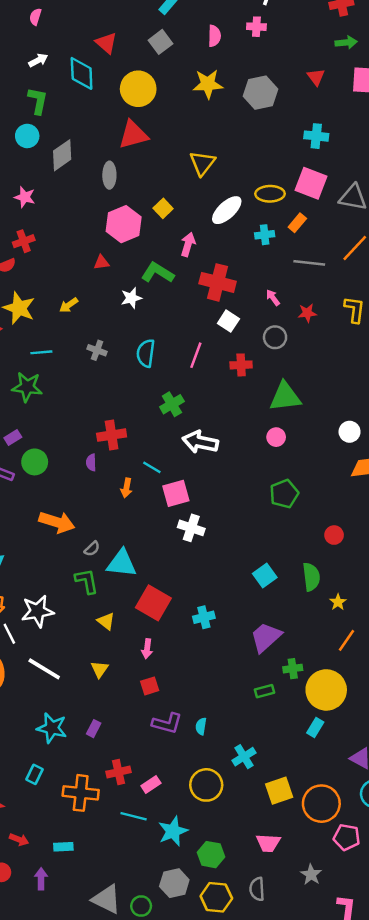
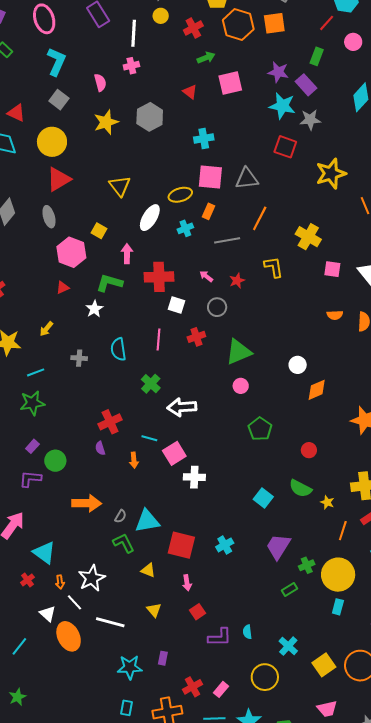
green semicircle: (311, 577) -> (300, 488), turned 140

